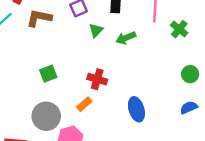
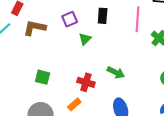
green arrow: (126, 38) -> (116, 72), moved, turned -132
green square: (48, 74) -> (43, 77), turned 35

